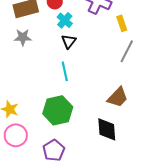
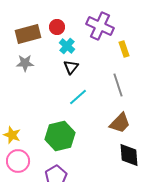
gray line: (127, 51) -> (118, 85), moved, turned -45
cyan line: (65, 71) -> (78, 97), moved, turned 60
black diamond: (107, 129) -> (129, 155), moved

